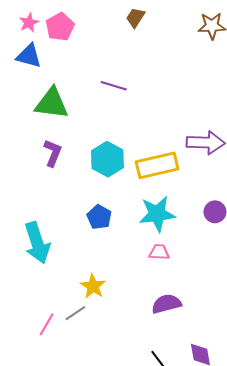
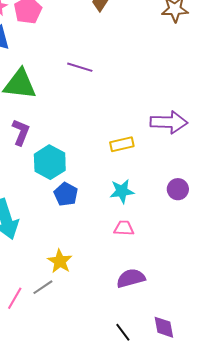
cyan hexagon: (107, 159) -> (50, 162), moved
yellow rectangle: (157, 165) -> (122, 144), size x0.6
cyan star: (157, 214) -> (122, 191), size x0.7

